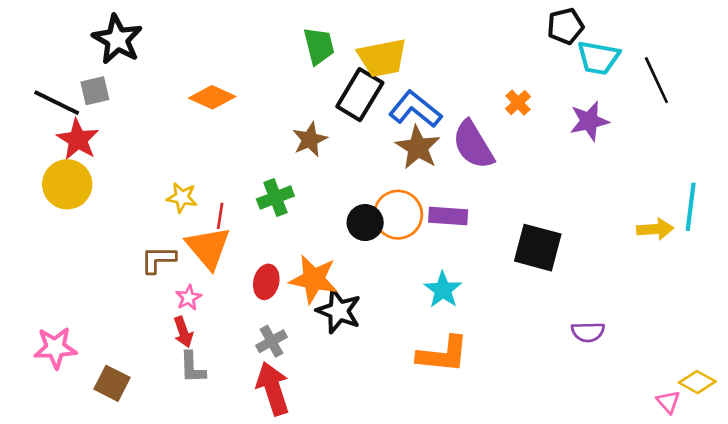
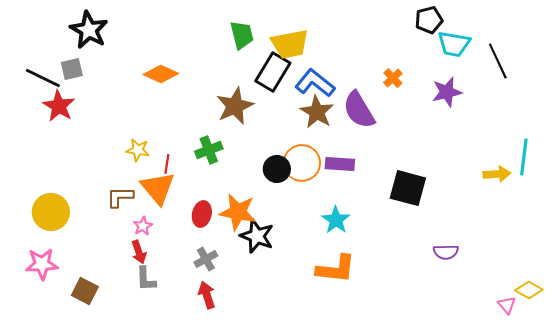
brown star: (310, 140) -> (235, 106), size x1.4
yellow circle: (67, 184) -> (51, 212), moved
red arrow: (273, 389) -> (207, 295), size x0.7

